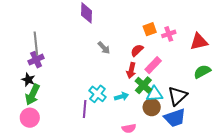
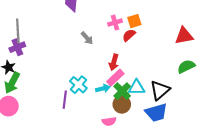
pink cross: (169, 34) -> (115, 23), moved
red semicircle: (137, 50) -> (129, 35), moved
pink rectangle: (153, 65) -> (115, 78), moved
green cross: (143, 85) -> (122, 91), moved
brown circle: (152, 107) -> (122, 104), moved

